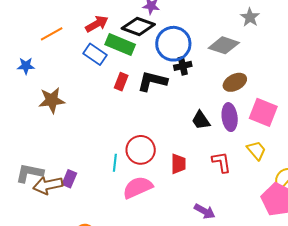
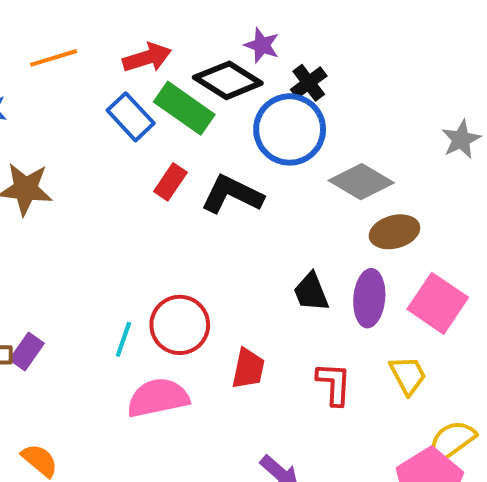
gray star: (250, 17) -> (461, 139), moved
gray diamond: (224, 45) -> (361, 182), moved
black cross: (183, 66) -> (309, 83), moved, turned -36

